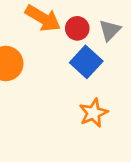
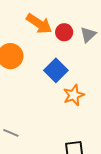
blue square: (86, 62) -> (56, 70), moved

